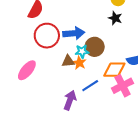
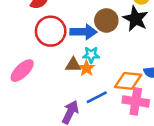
black star: (115, 18) -> (135, 19), size x1.5
brown circle: (95, 47) -> (106, 20), moved
pink cross: (122, 86) -> (136, 101), turned 30

